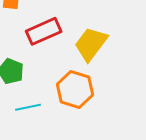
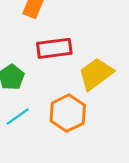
cyan line: (28, 107) -> (18, 116), turned -40

